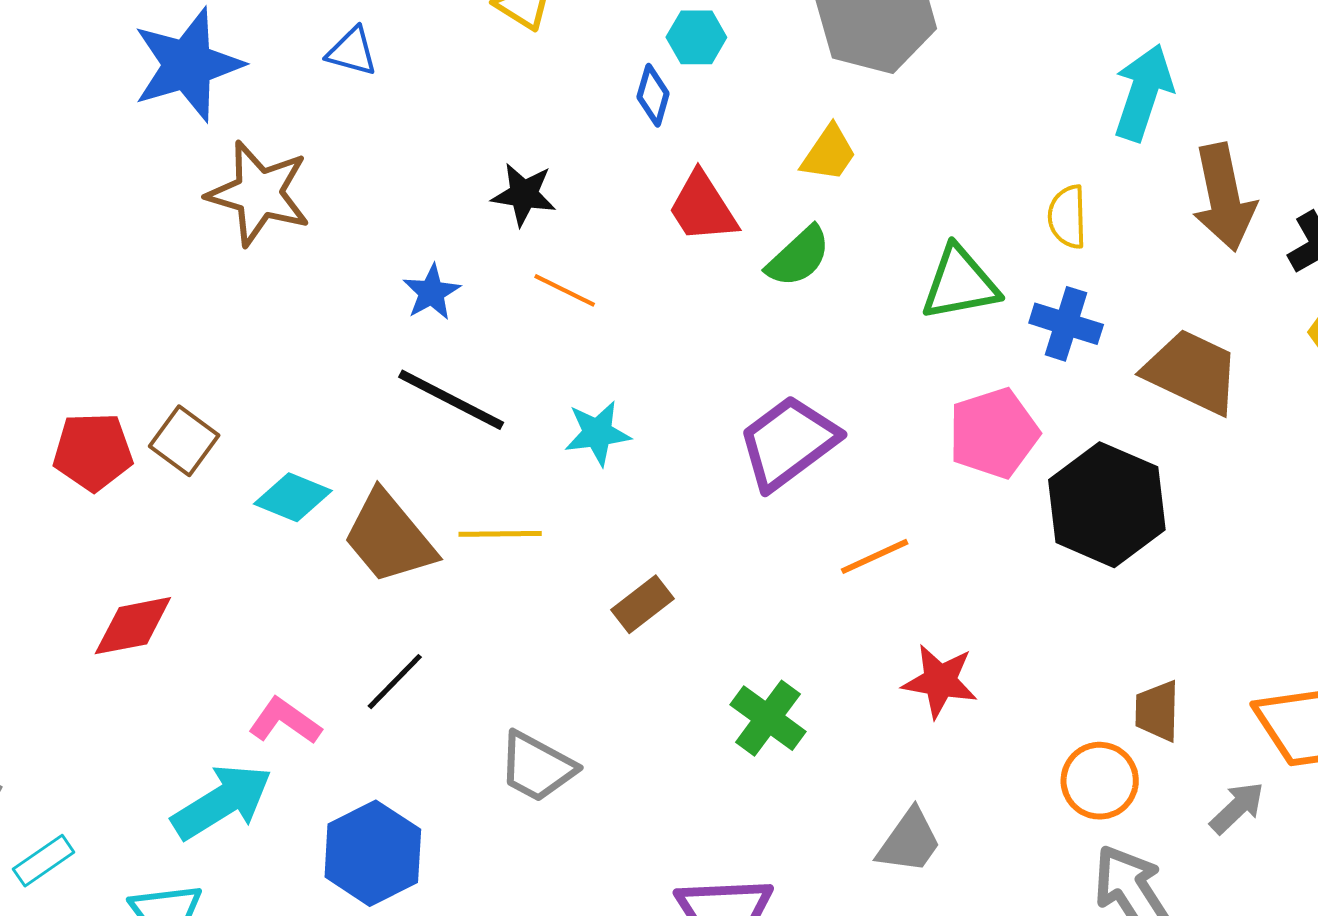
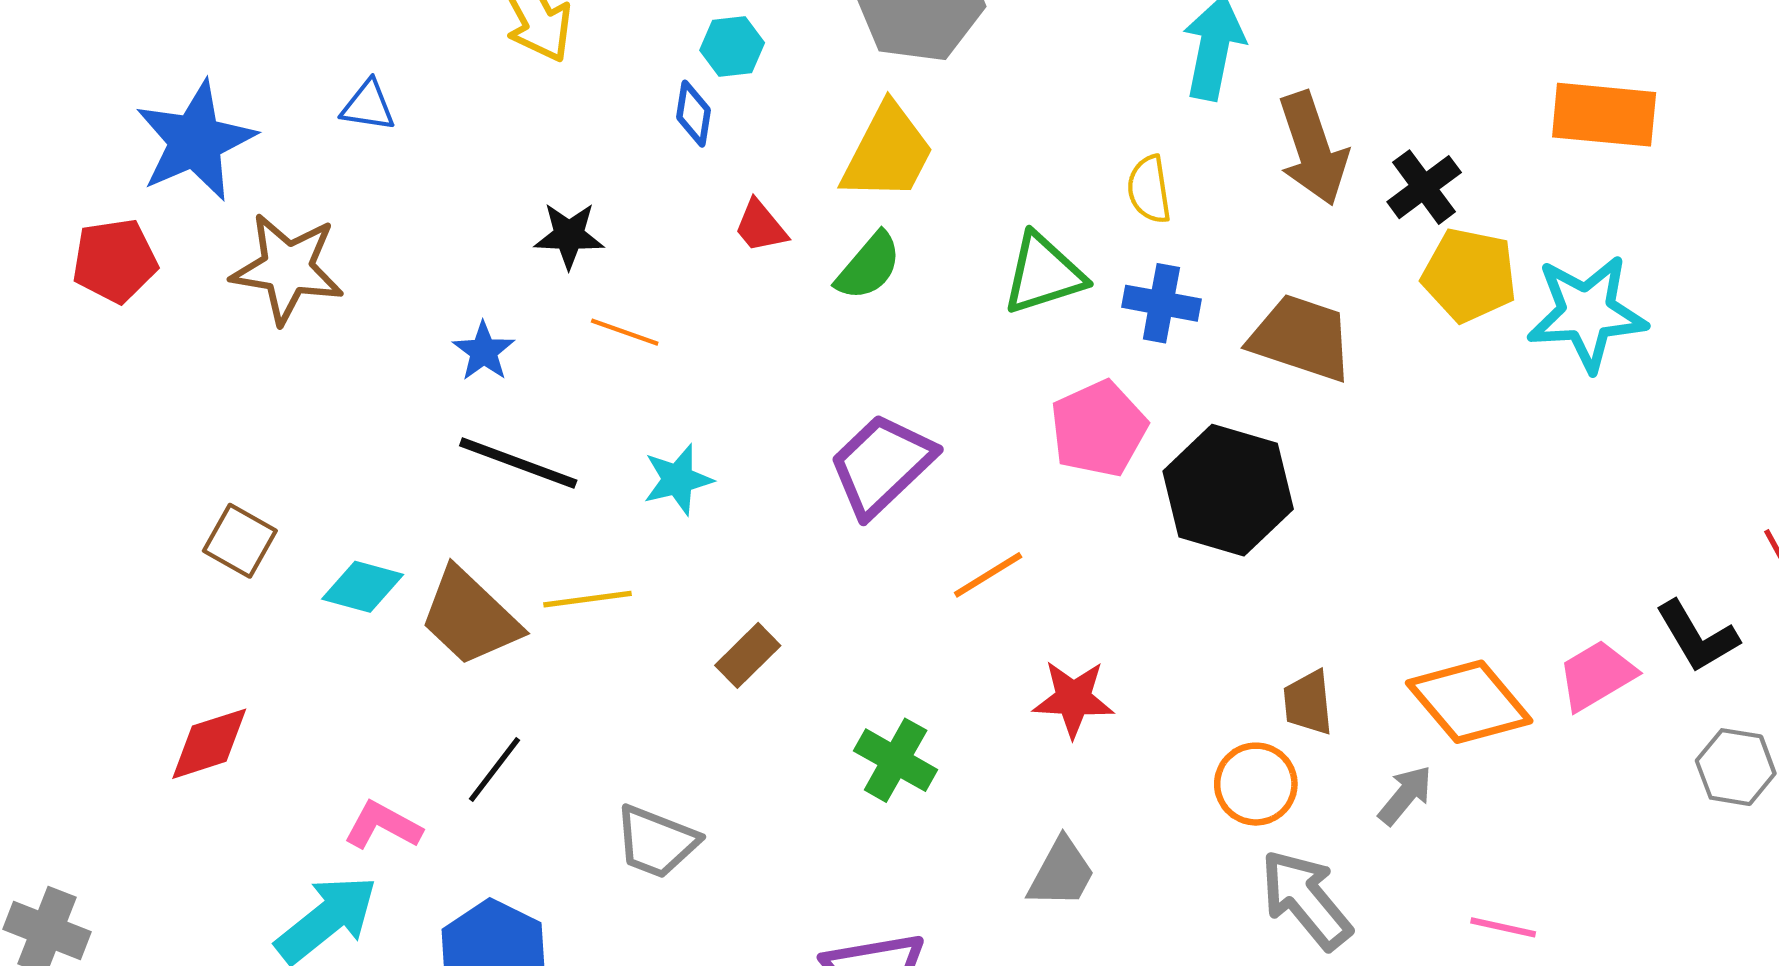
yellow trapezoid: (829, 153) -> (888, 153), size x1.6
red trapezoid: (703, 207) -> (760, 226), size x0.7
red pentagon: (93, 452) -> (115, 261), moved

